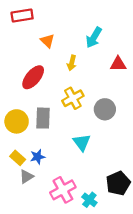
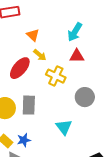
yellow arrow: (72, 63) -> (40, 55), moved, turned -64
red triangle: (118, 64) -> (77, 56), moved
yellow cross: (73, 98) -> (56, 76), moved, turned -36

